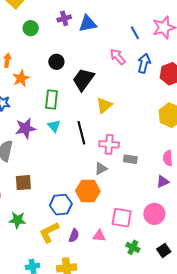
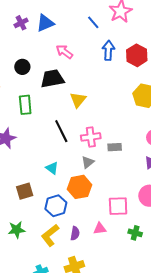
pink arrow: (118, 57) -> (64, 52), moved
black trapezoid: (83, 79) -> (52, 79), turned 55
cyan triangle: (54, 126) -> (52, 168), moved
brown square: (23, 183) -> (25, 191), moved

